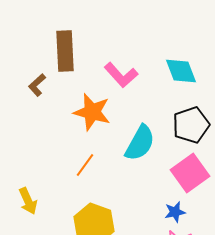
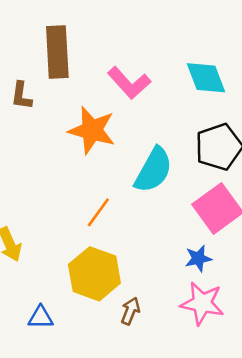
brown L-shape: (37, 85) -> (21, 96), turned -40
orange line: (85, 165) -> (98, 212), moved

